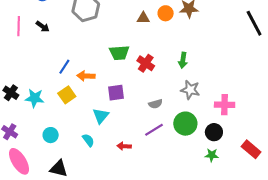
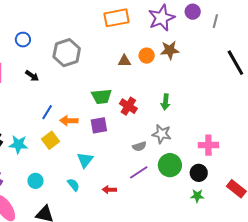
black arrow: (43, 26) -> (32, 76), moved
gray star: (190, 90) -> (162, 134), moved
purple square: (116, 93) -> (99, 125), moved

